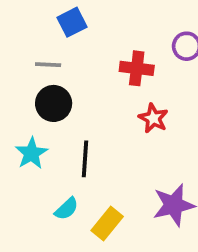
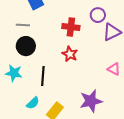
red star: (153, 118) -> (70, 54), moved
cyan star: (31, 153) -> (14, 73), turned -30

